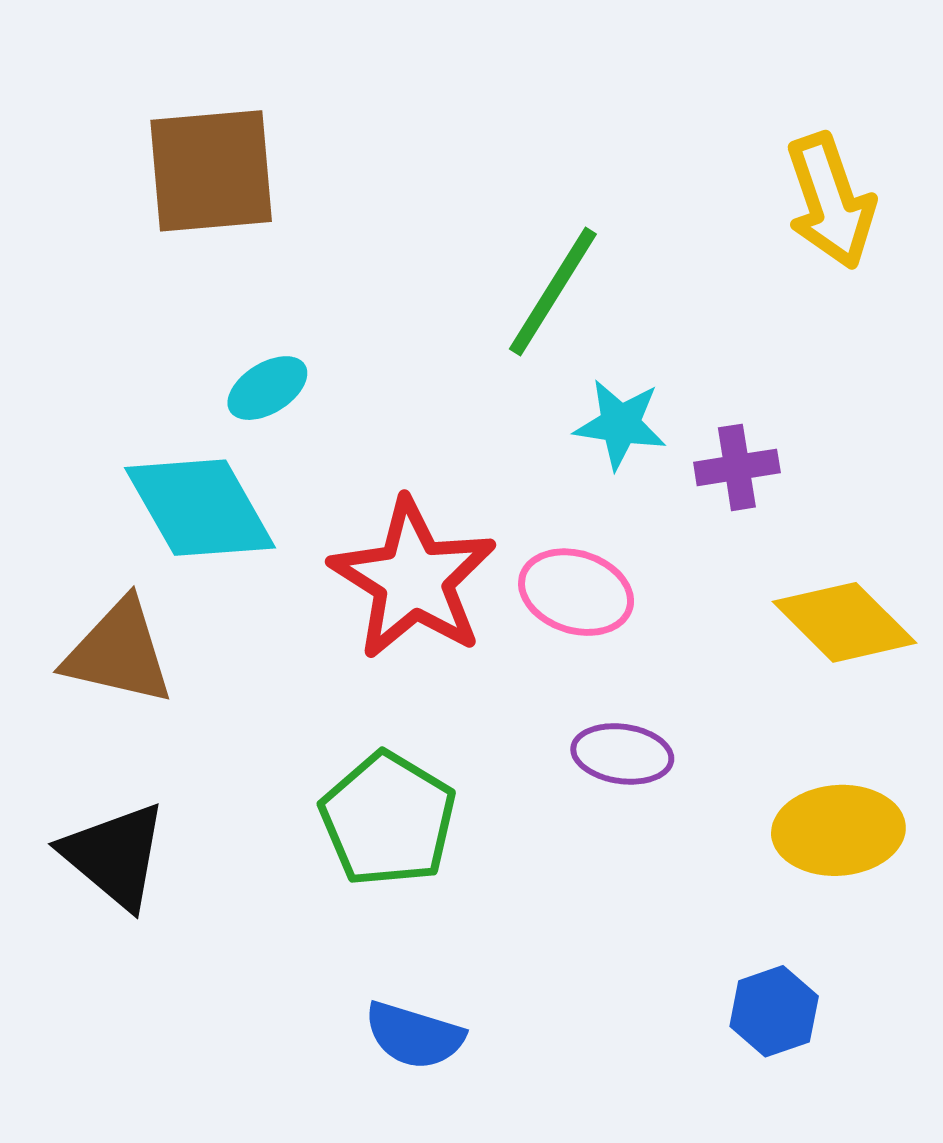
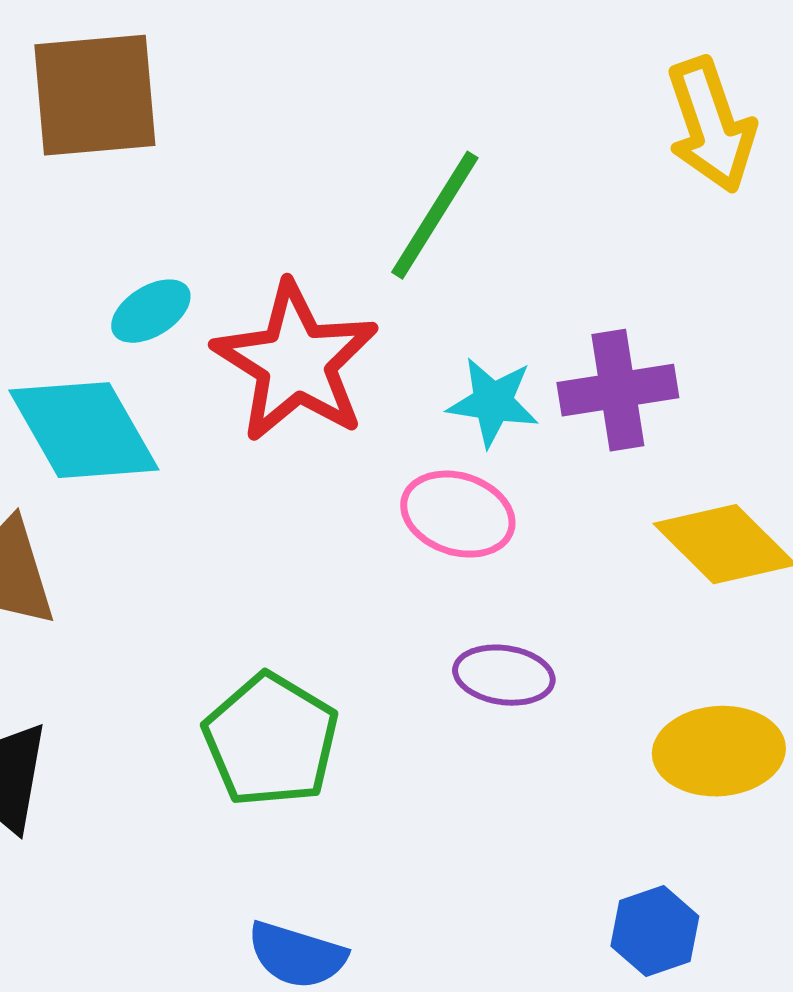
cyan star: (620, 424) -> (493, 402), moved
purple cross: (737, 467) -> (618, 390), size x1.4
red star: (413, 579) -> (296, 362), moved

